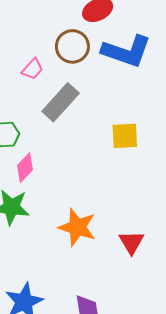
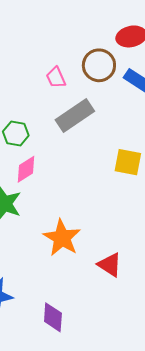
pink trapezoid: (32, 69) -> (56, 77), turned 100
red triangle: (131, 242) -> (110, 265), turned -40

